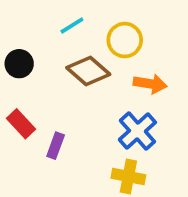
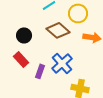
black circle: (19, 64) -> (24, 35), moved
blue cross: (137, 131) -> (62, 63), moved

